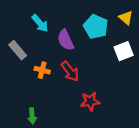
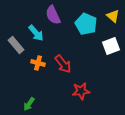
cyan arrow: (40, 23) -> (36, 33), moved
purple semicircle: (66, 40) -> (53, 15), moved
green arrow: (32, 116) -> (29, 104), turned 40

